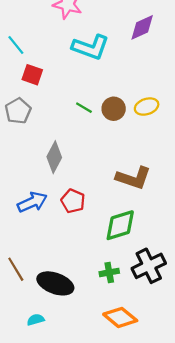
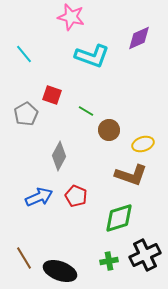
red square: (32, 75) -> (52, 95), moved
yellow ellipse: (147, 107) -> (143, 144), moved
brown circle: (114, 109) -> (109, 130), moved

